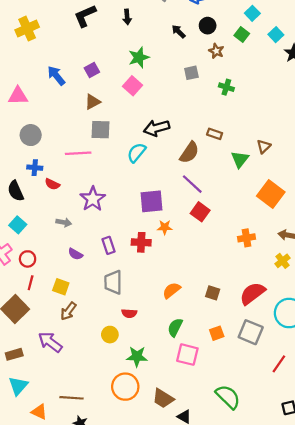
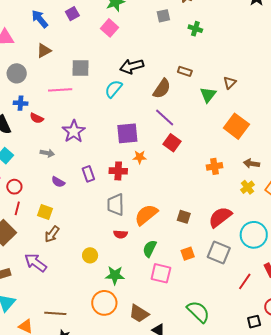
brown triangle: (93, 102) -> (44, 51), moved
gray trapezoid: (113, 282) -> (116, 205), moved
orange semicircle: (172, 290) -> (146, 215), size x1.4
red semicircle: (129, 313) -> (121, 234), moved

